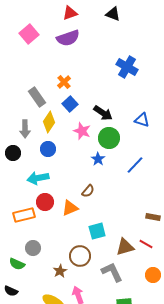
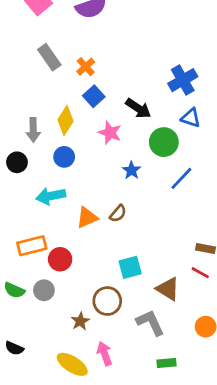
blue cross: (127, 67) -> (183, 80), moved, turned 30
gray rectangle: (37, 97) -> (49, 57), moved
green circle: (109, 138) -> (164, 142), moved
red circle: (45, 202) -> (60, 259), moved
orange triangle: (70, 208) -> (87, 218), moved
red line: (146, 244) -> (200, 273), moved
brown triangle: (125, 247) -> (168, 289), turned 48
green semicircle: (17, 264) -> (14, 290), moved

